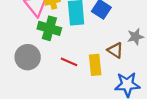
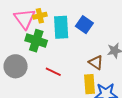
yellow rectangle: (95, 65) -> (90, 84), moved

